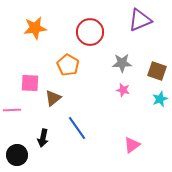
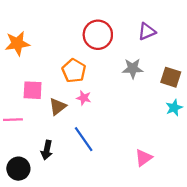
purple triangle: (140, 20) -> (147, 31), moved, size x0.7
orange star: (35, 28) -> (17, 43), moved
pink star: (123, 90) -> (84, 98), moved

